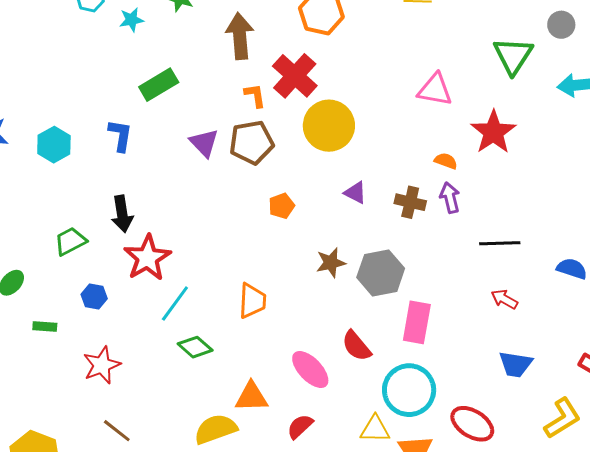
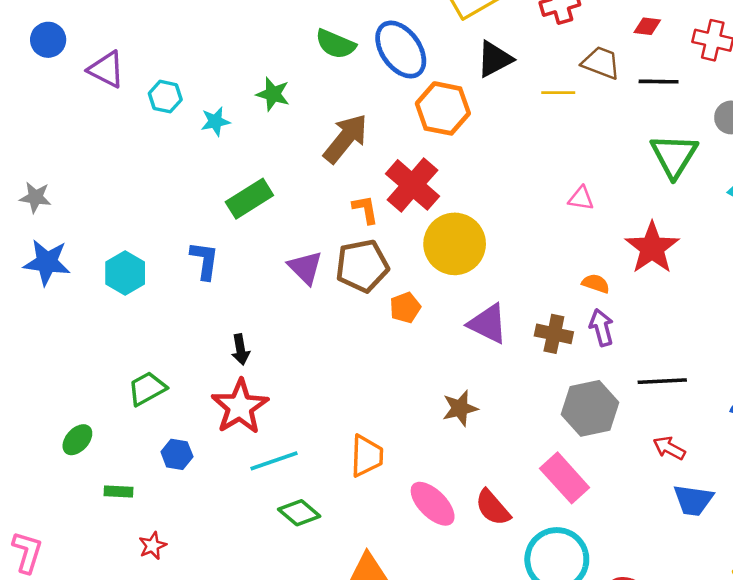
brown arrow: (240, 36) -> (346, 138), turned 45
pink triangle: (435, 90) -> (581, 198), size x0.6
purple triangle: (355, 193) -> (488, 324), size x1.5
orange pentagon: (282, 206) -> (405, 308), moved
black arrow: (122, 214) -> (241, 349), moved, size x0.7
gray hexagon: (381, 273) -> (590, 408), moved
cyan line: (175, 303) -> (274, 461), turned 36
pink rectangle: (417, 322) -> (565, 478), turned -51
blue trapezoid: (515, 364) -> (693, 500), moved
red star: (102, 365) -> (153, 546), moved, size x0.6
pink ellipse: (310, 369) -> (433, 504), moved

